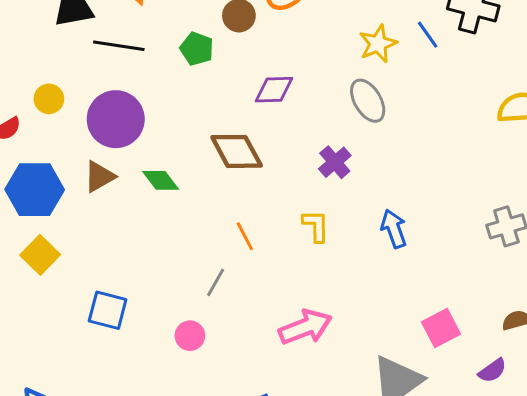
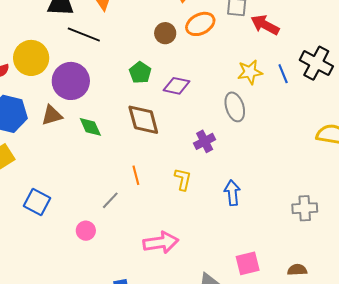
green pentagon: (197, 49) -> (140, 73), moved
yellow circle: (49, 99) -> (31, 58), size x1.8

